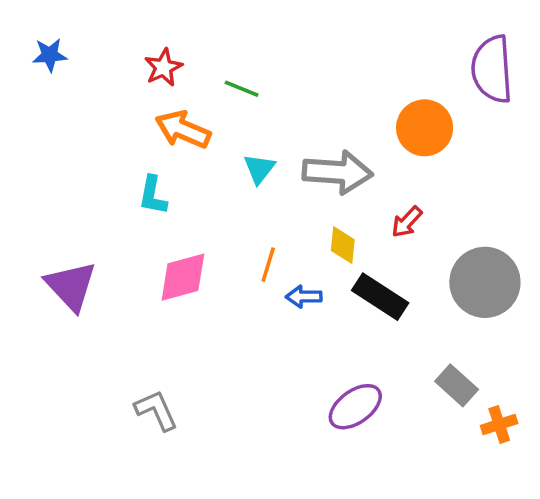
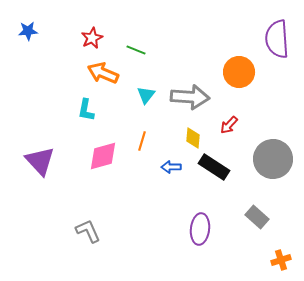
orange line: (268, 265) -> (142, 141), moved
purple ellipse: (355, 407) -> (200, 229), turned -48
orange cross: (499, 424) -> (281, 260), moved

